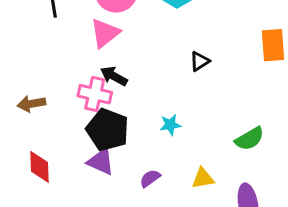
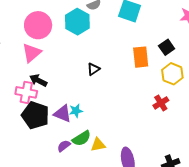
green semicircle: (250, 139) -> (82, 138), moved
purple triangle: (101, 162) -> (63, 114), moved

